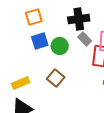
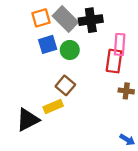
gray rectangle: (85, 39) -> (65, 19), moved, size x1.6
yellow rectangle: (21, 83) -> (53, 106), moved

